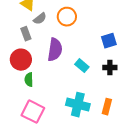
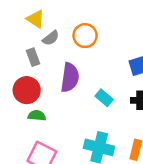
green semicircle: (29, 80) -> (37, 116), turned 96

